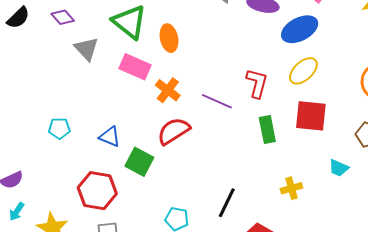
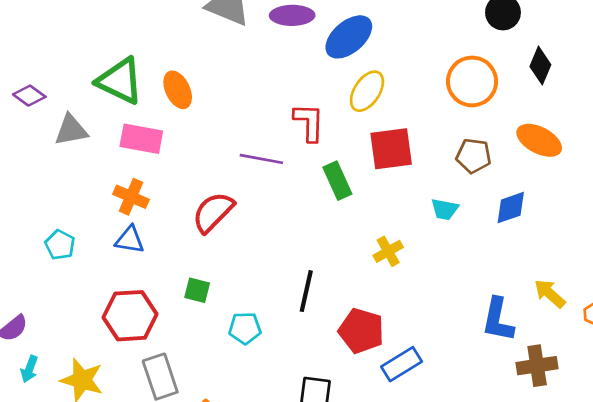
gray triangle: (87, 49) -> (71, 130), turned -44
orange cross: (168, 90) -> (131, 197), moved
cyan pentagon: (59, 128) -> (60, 245), turned -30
green square: (139, 162) -> (197, 290), moved, size x0.7

